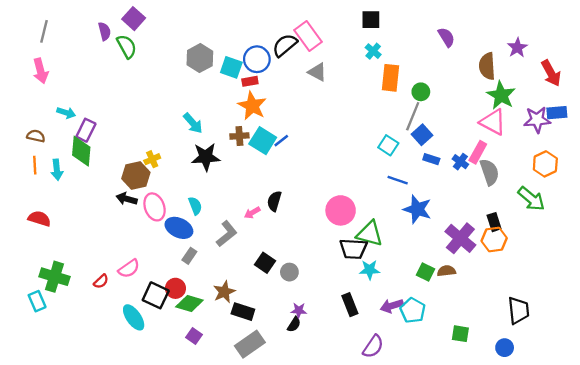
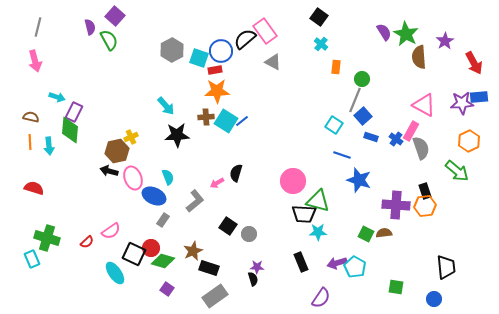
black square: (371, 20) -> (319, 17), turned 36
orange rectangle: (391, 78) -> (336, 67), size x0.6
green star: (501, 95) -> (406, 34), moved
orange star: (252, 106) -> (217, 91), turned -30
purple cross: (460, 238) -> (396, 205), turned -36
black semicircle: (294, 324) -> (253, 279), turned -48

